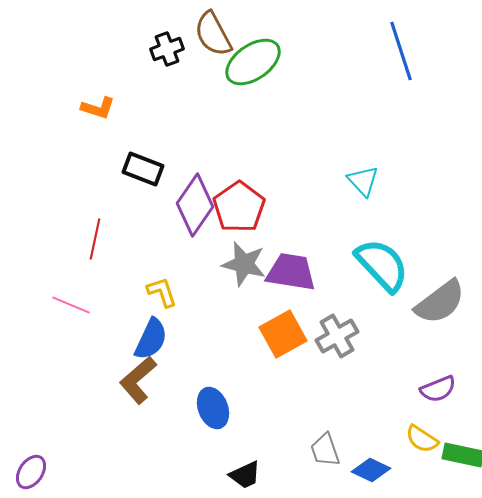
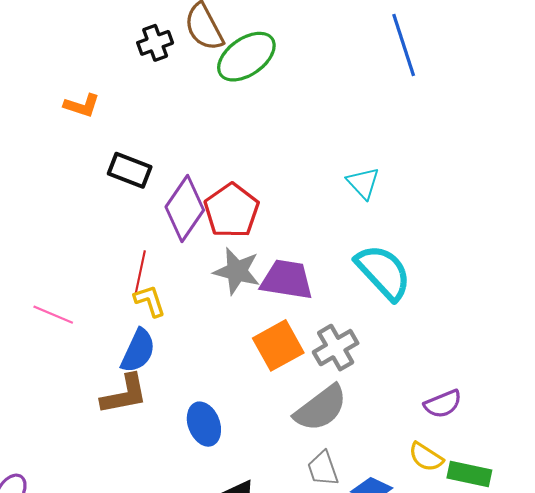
red line: (95, 239) -> (140, 272), moved
gray semicircle: (440, 302) -> (321, 408), moved
brown L-shape: (138, 380) -> (124, 394), turned -150

